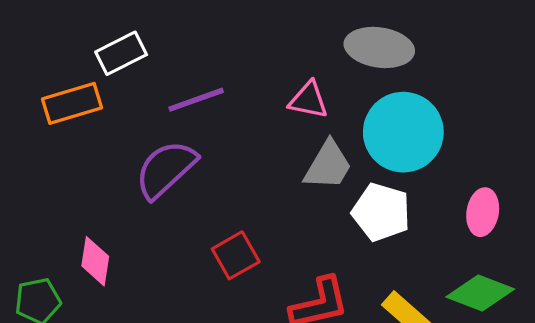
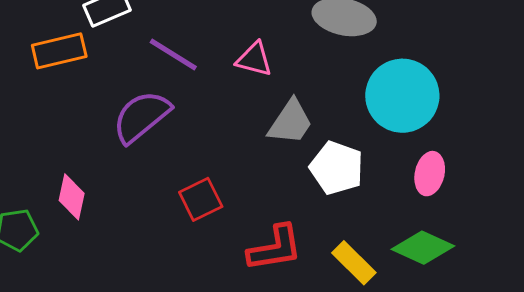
purple line: (196, 100) -> (173, 54), turned 48
pink triangle: (309, 100) -> (254, 59), moved
cyan circle: (403, 132) -> (402, 96), moved

